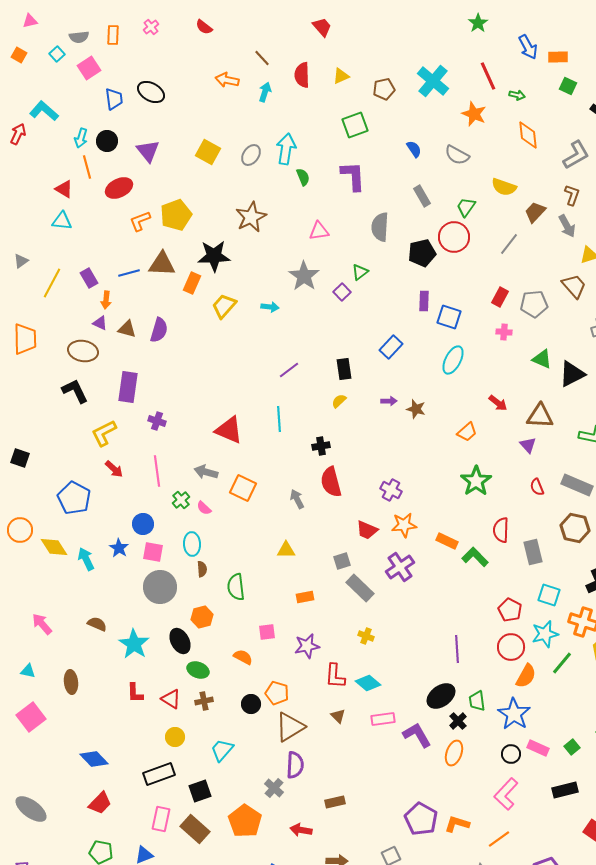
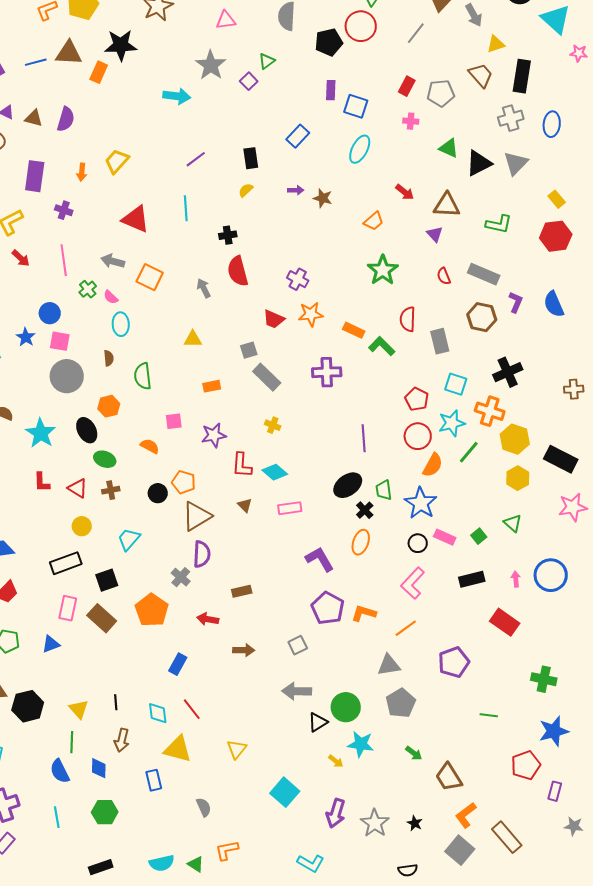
orange arrow: (106, 300) -> (82, 172), moved
yellow trapezoid: (224, 306) -> (117, 161), moved
cyan arrow: (270, 307) -> (177, 96), size x1.5
cyan ellipse: (192, 544) -> (121, 324), moved
purple cross: (400, 567) -> (327, 372), moved, turned 32
purple L-shape: (417, 735) -> (320, 559), moved

